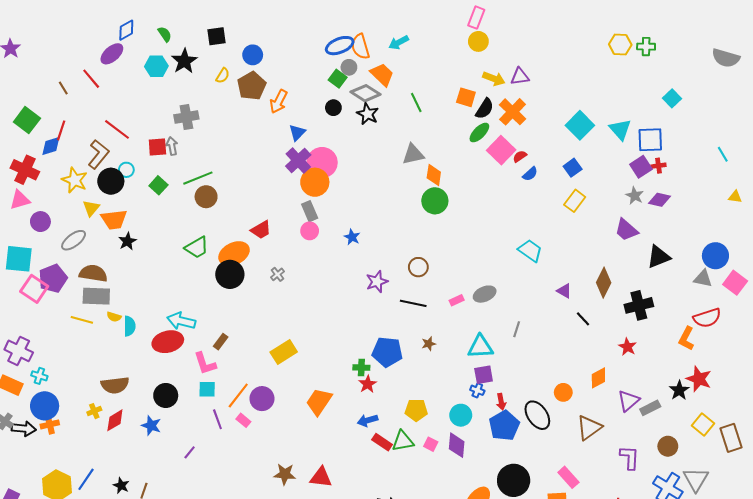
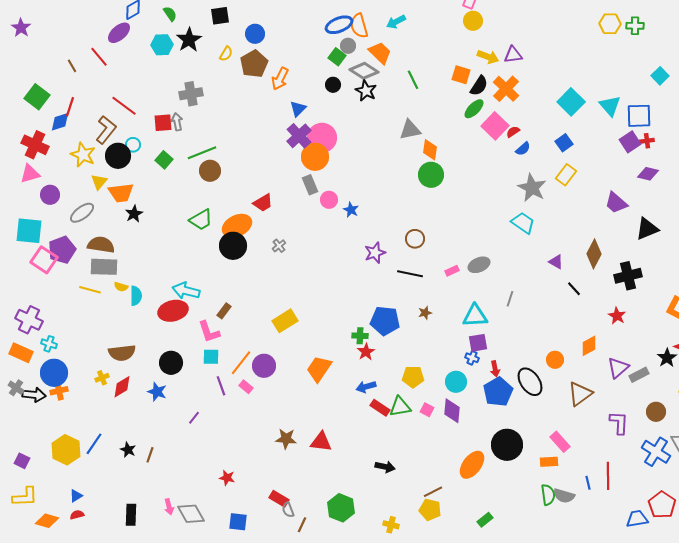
gray star: (635, 196) -> (532, 188), moved, size x1.6
pink circle: (310, 231) -> (329, 200), moved

